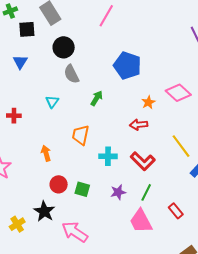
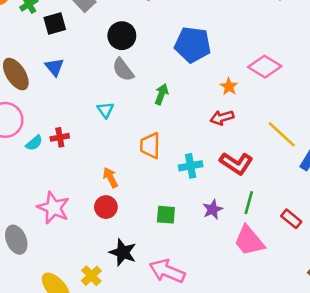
black circle: (64, 47) -> (122, 36), moved
red circle: (59, 184) -> (106, 207), moved

